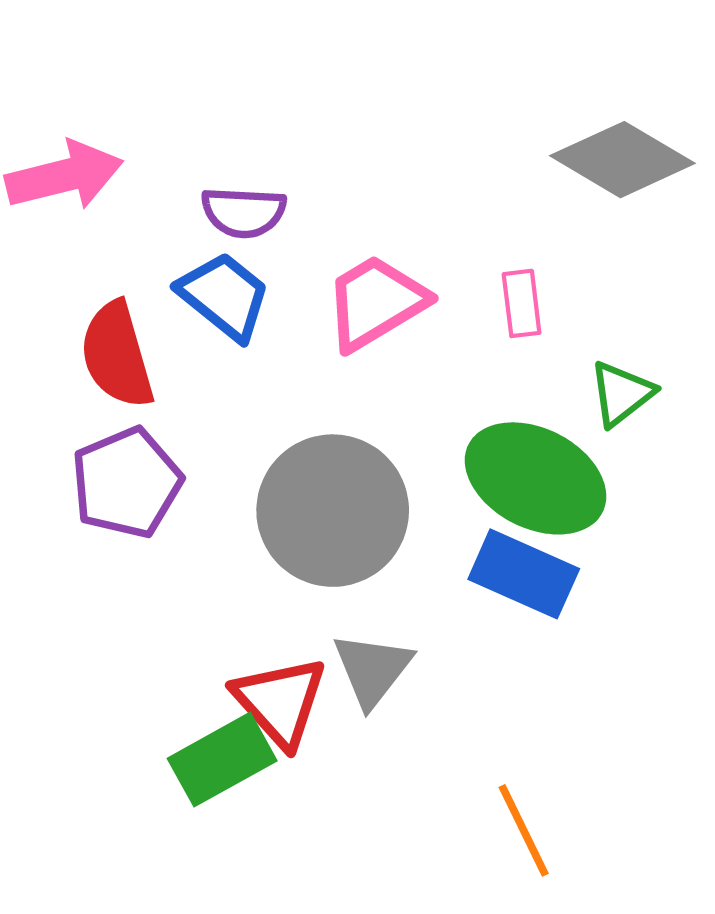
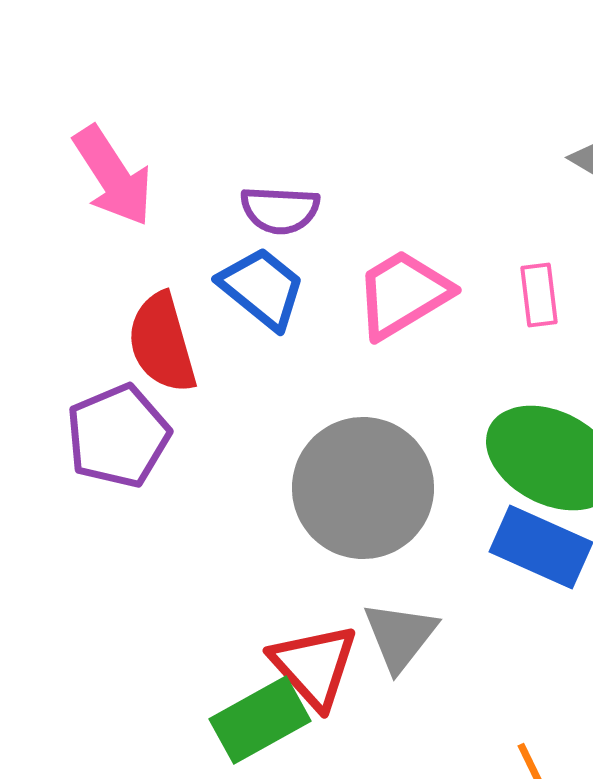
pink arrow: (64, 176) -> (113, 176), turned 71
purple pentagon: (127, 483) -> (118, 436), moved

